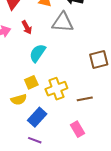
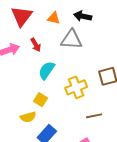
yellow square: (31, 82) -> (41, 100), turned -32
yellow cross: (56, 89) -> (76, 87), moved

